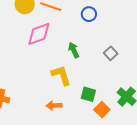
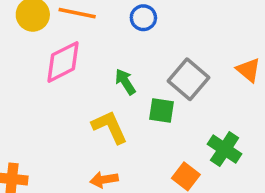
gray square: (111, 53) -> (188, 79), size x1.6
green square: (88, 94) -> (162, 111), moved

